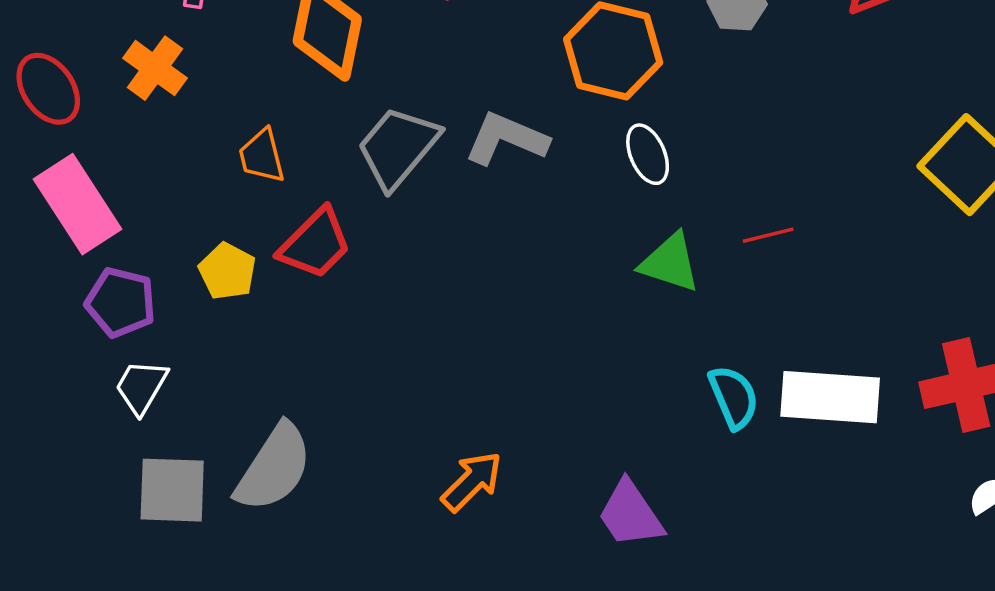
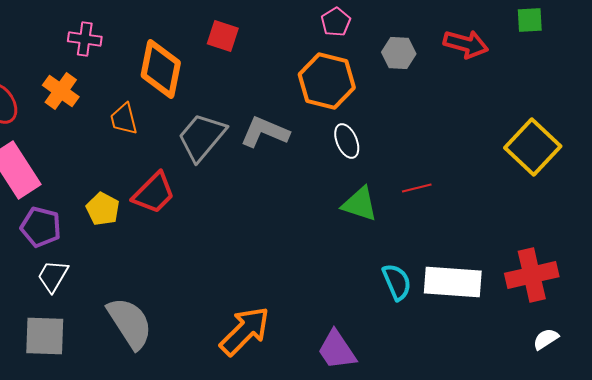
orange trapezoid: (262, 156) -> (124, 119), moved
gray semicircle: (274, 468) -> (130, 323), turned -66
orange arrow: (472, 481) -> (245, 331), size x1.4
gray square: (172, 490) -> (45, 336), moved

